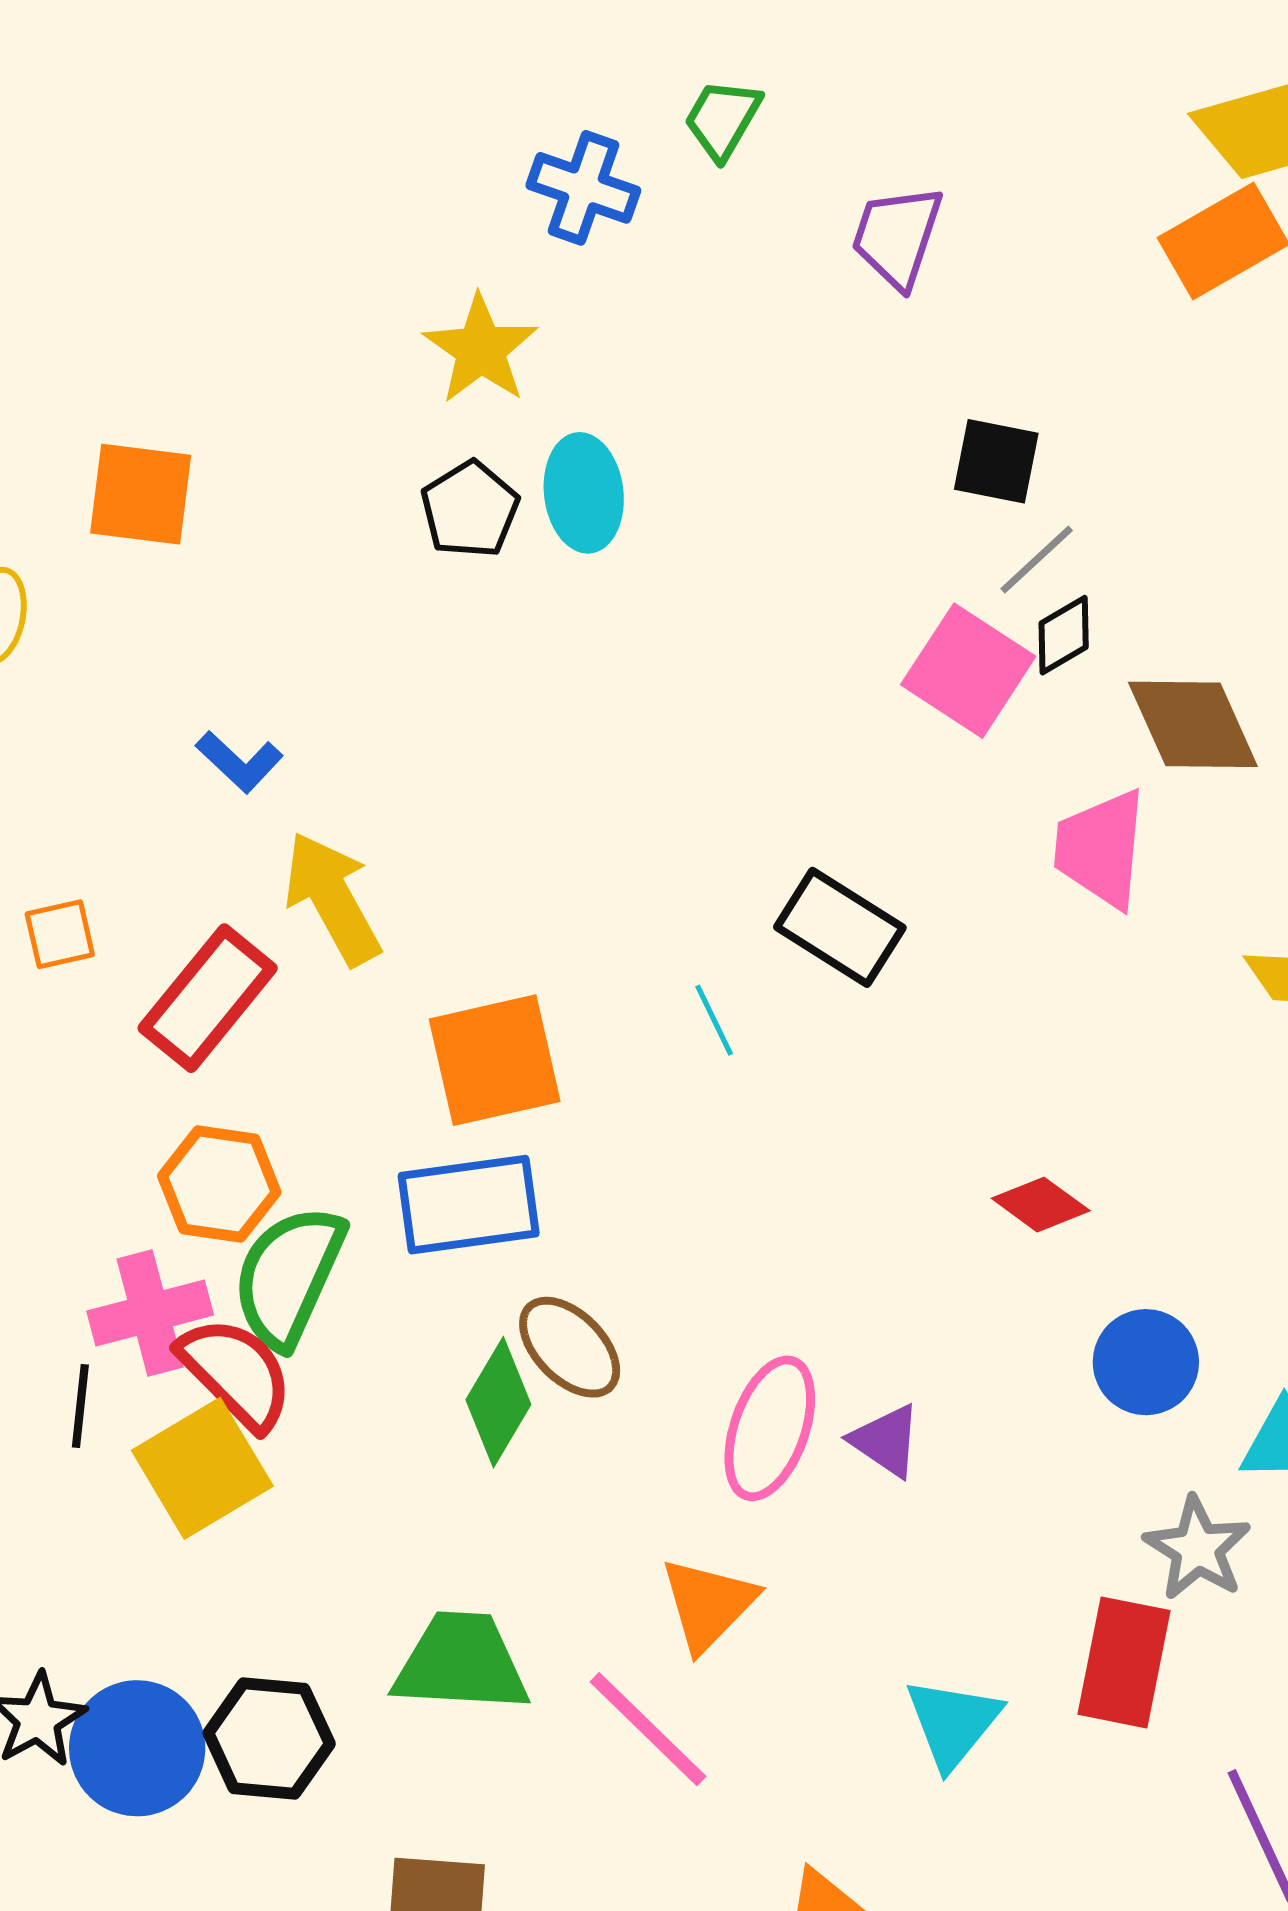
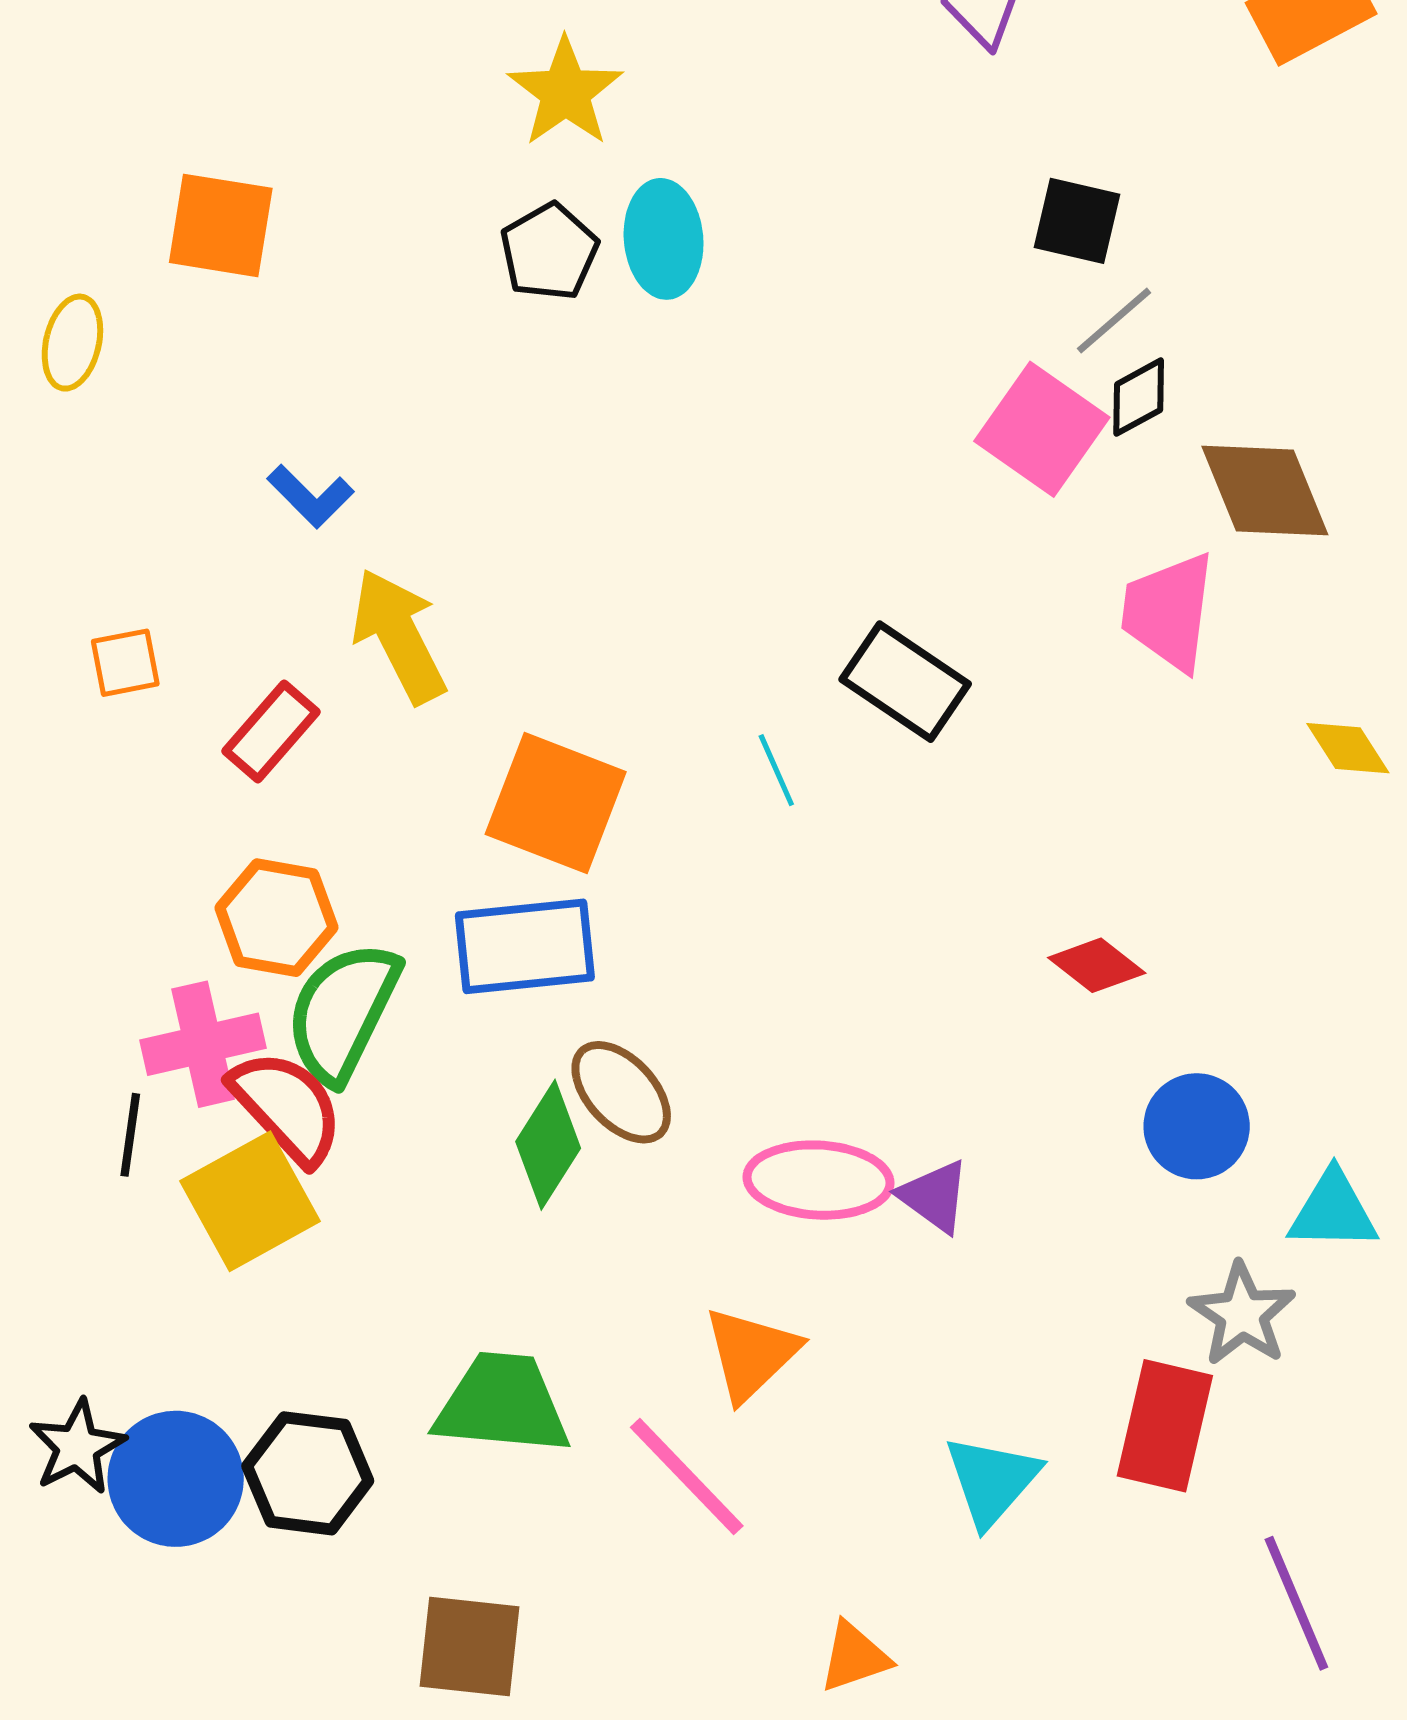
red rectangle: (208, 998) -> (271, 731), size x0.7
orange square: (495, 1060) -> (556, 803), turned 32
pink ellipse: (770, 1428) -> (818, 1180), turned 72

